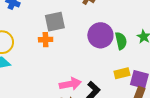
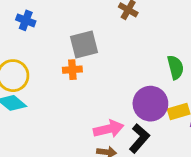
purple circle: (100, 35) -> (150, 104), moved

